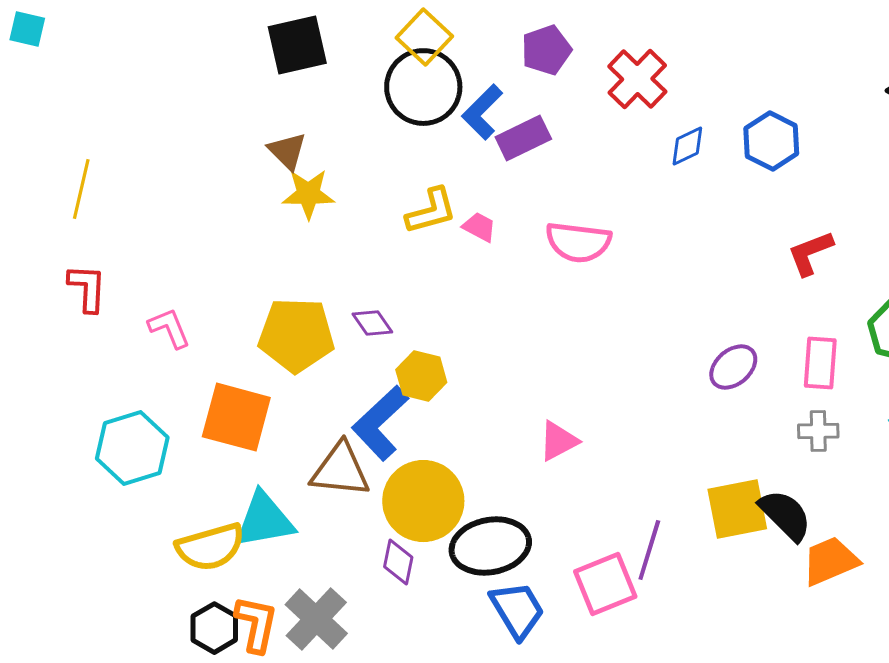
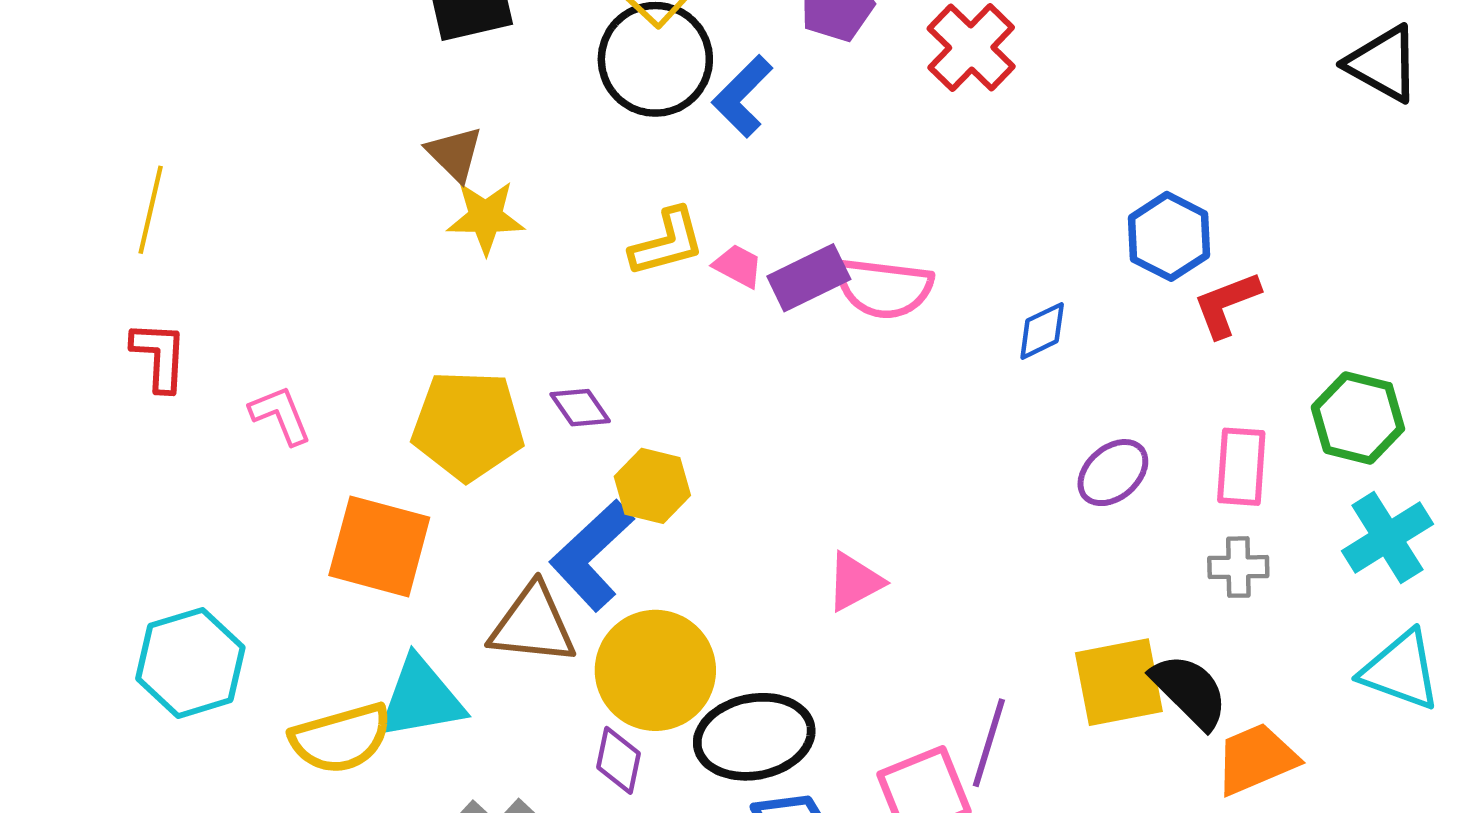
purple rectangle: (523, 138) -> (809, 278), moved
blue hexagon: (771, 141) -> (1169, 236), moved
blue diamond: (687, 146) -> (1042, 331), moved
cyan hexagon: (132, 448) -> (190, 663), moved

